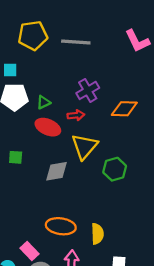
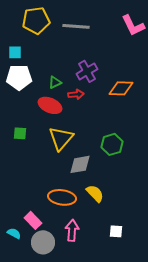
green triangle: (44, 102) -> (55, 82), moved
yellow triangle: (84, 147) -> (61, 138), moved
gray diamond: (56, 171) -> (80, 164), moved
yellow semicircle: (97, 234) -> (95, 193), moved, turned -42

